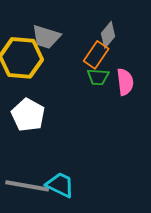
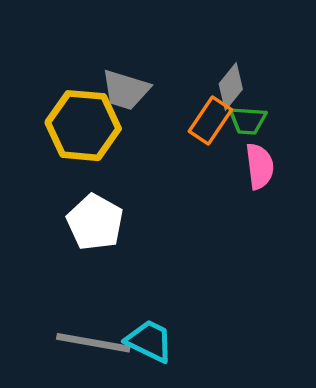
green trapezoid: (98, 77) -> (248, 120), moved

